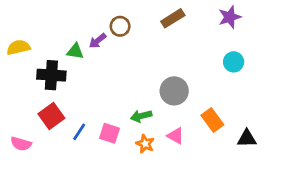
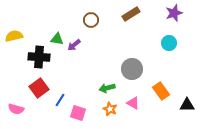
purple arrow: (98, 41) -> (74, 45), moved
cyan circle: (234, 62) -> (169, 43), moved
pink square: (109, 133) -> (78, 113), moved

